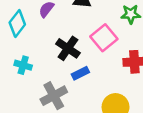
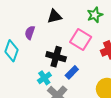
cyan cross: (23, 65) -> (44, 78), moved, turned -32

